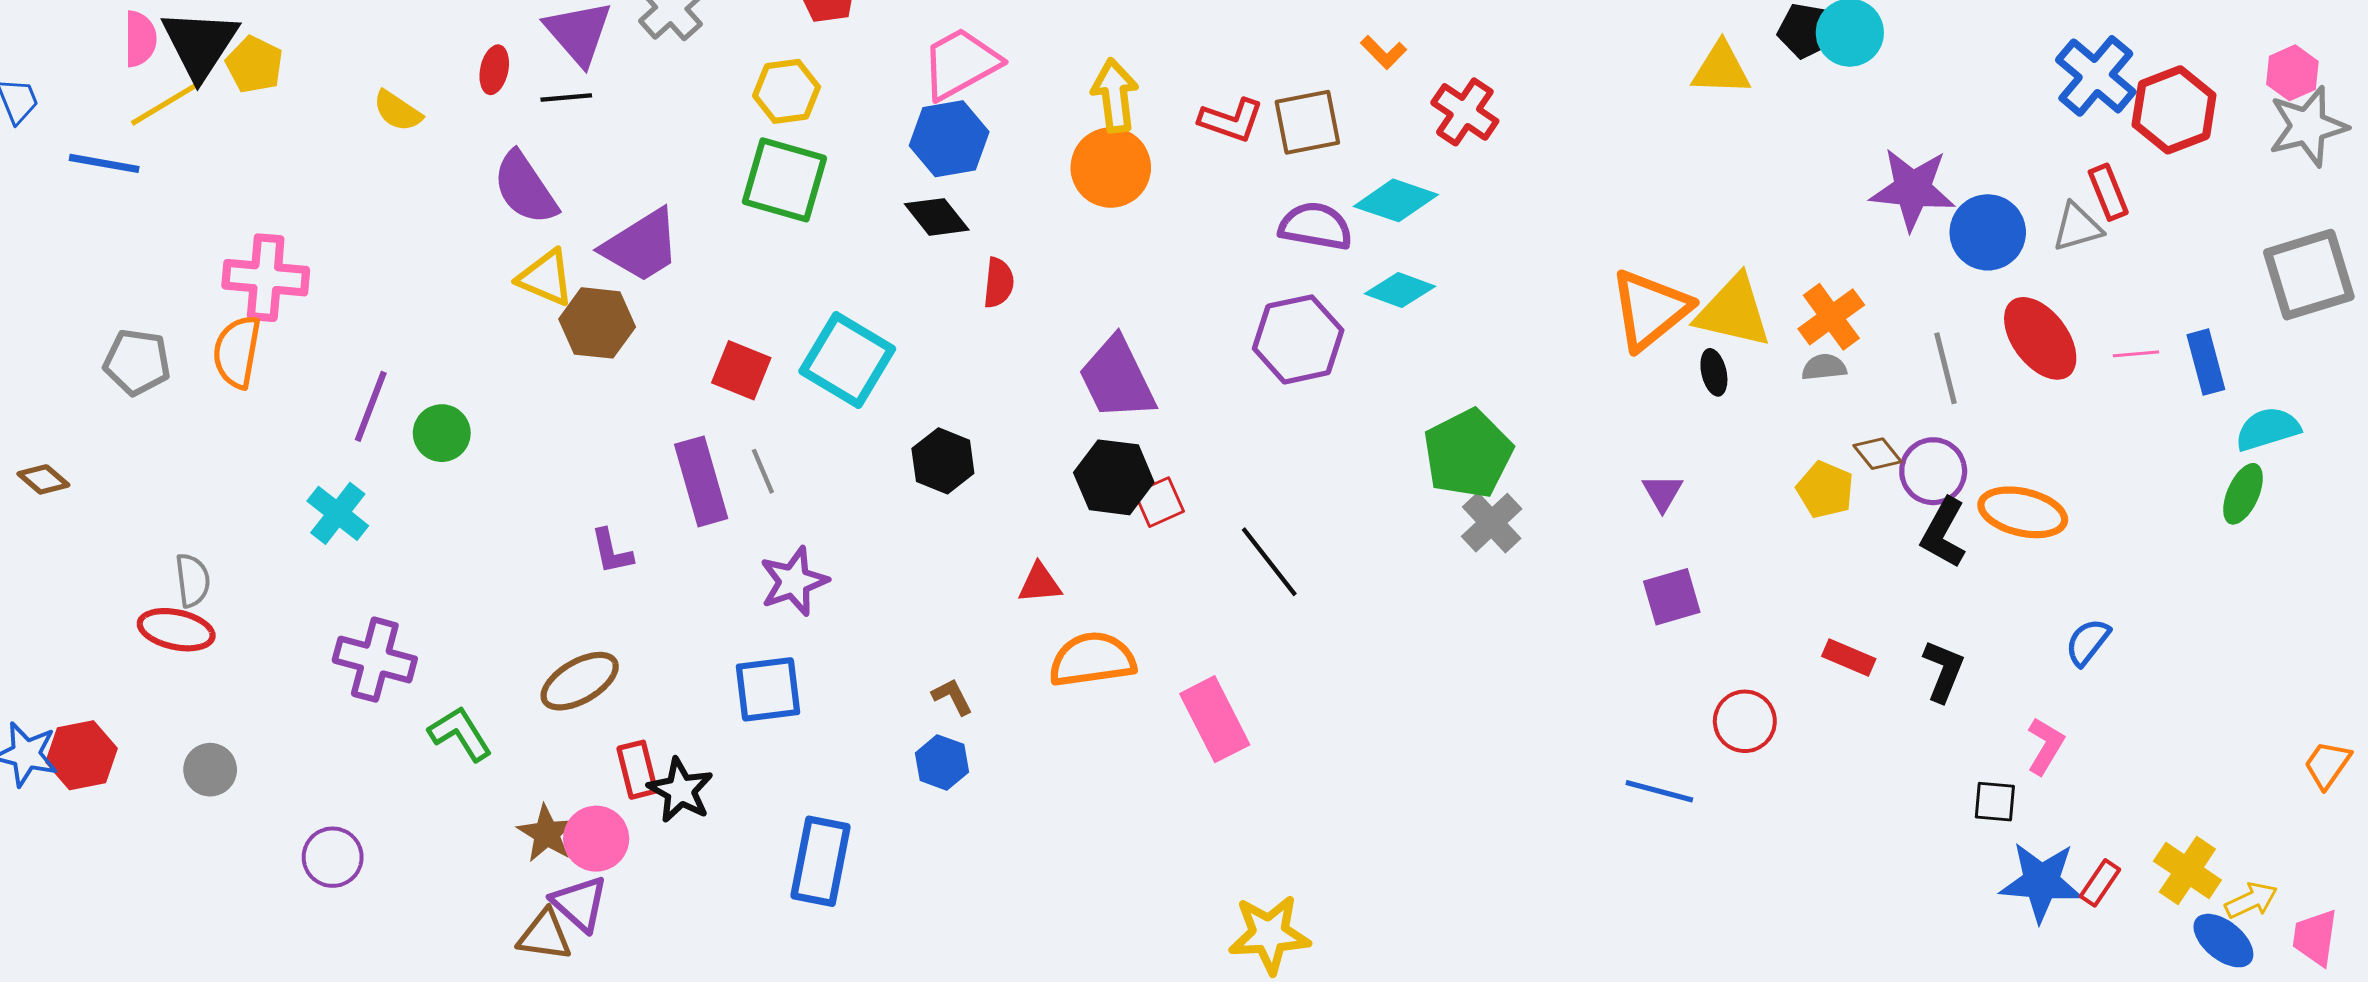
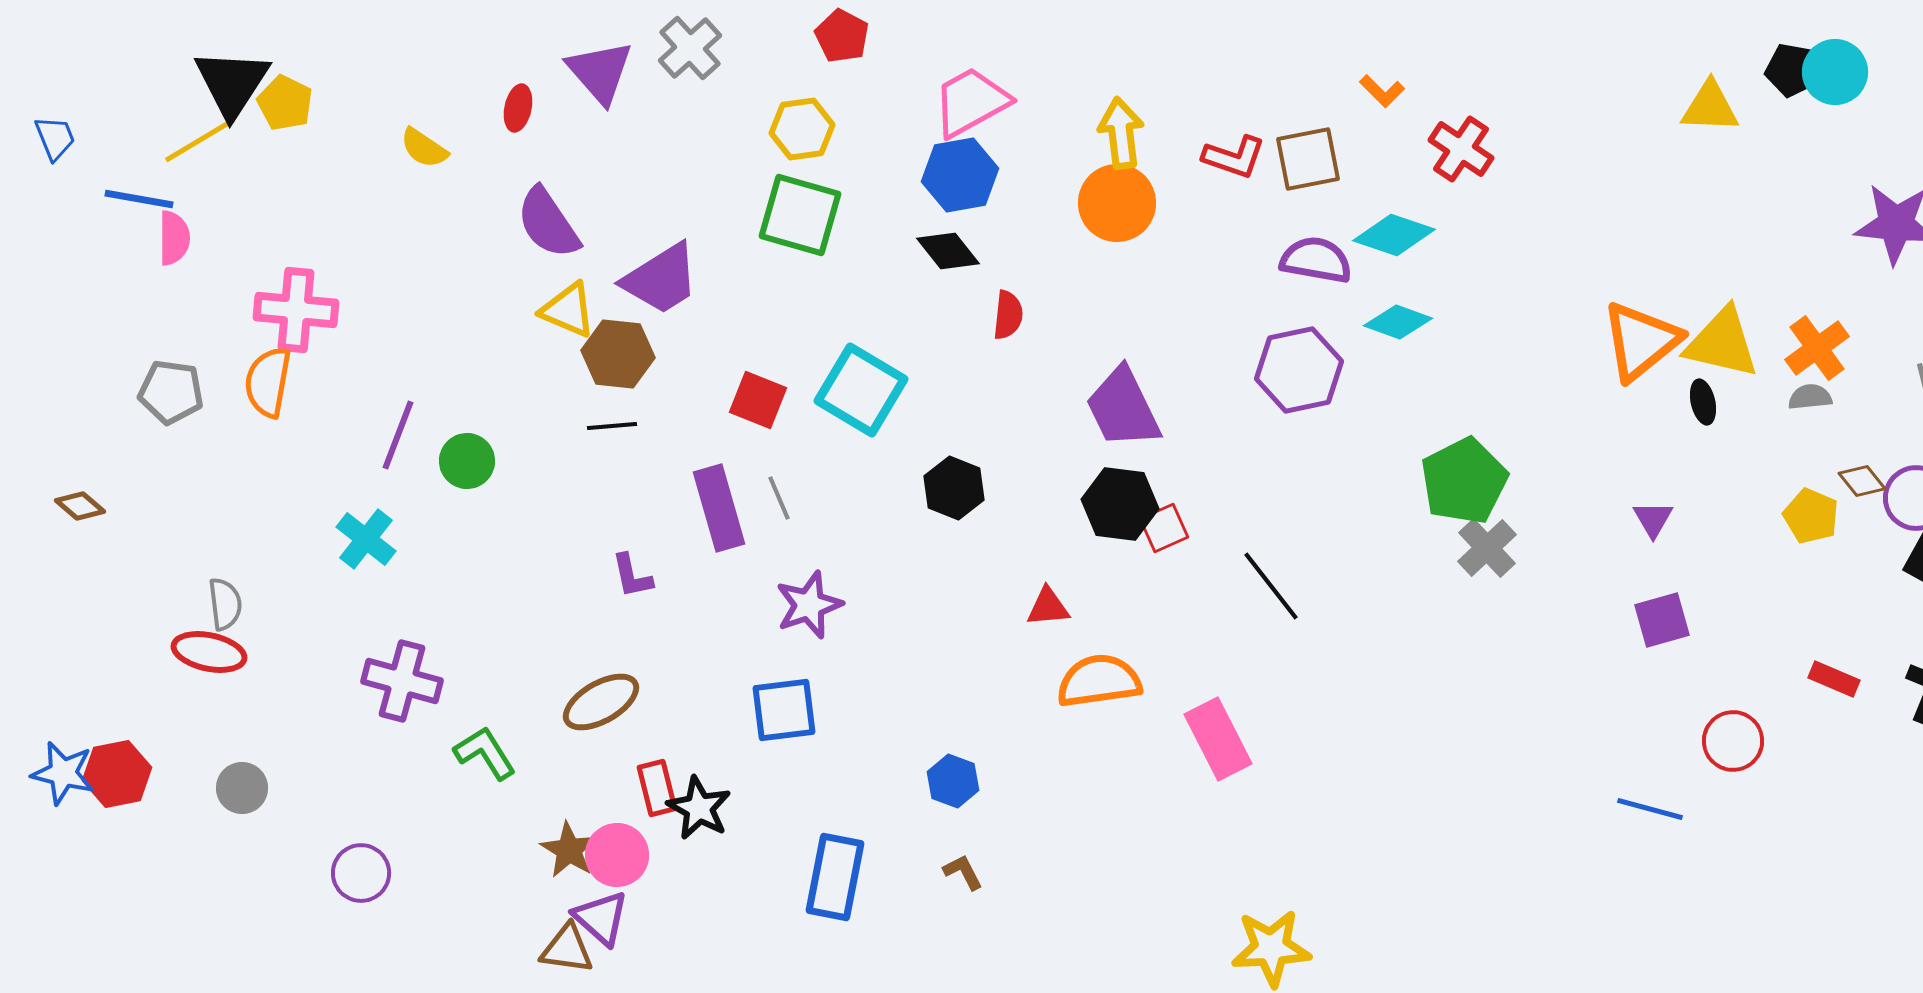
pink semicircle: (140, 39) -> (174, 238), moved
black line: (566, 98) -> (612, 426), moved
brown L-shape: (952, 697) -> (963, 872), moved

